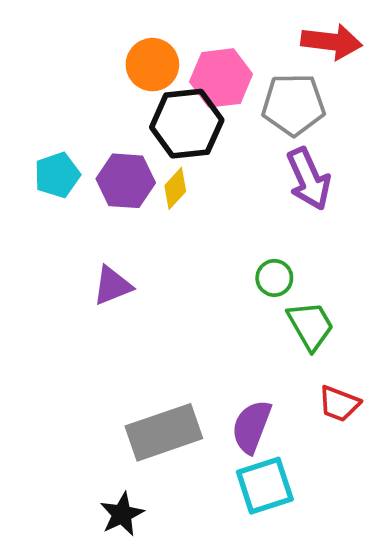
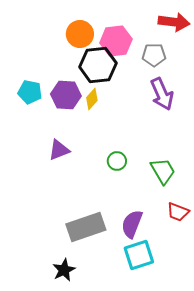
gray pentagon: (293, 105) -> (154, 55), size x0.7
cyan pentagon: (57, 175) -> (30, 92), turned 30
green circle: (274, 278) -> (117, 161), moved

